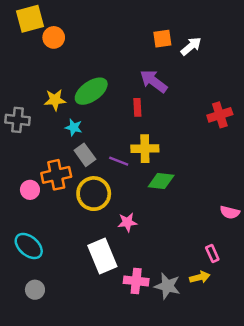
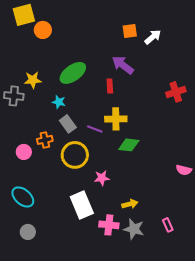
yellow star: (55, 100) -> (33, 80), moved
orange cross: (56, 175) -> (45, 140), size x0.7
pink rectangle: (212, 254) -> (168, 225), moved
yellow arrow: (200, 277) -> (130, 204), moved

